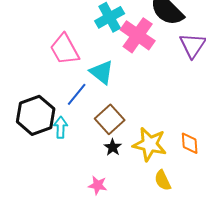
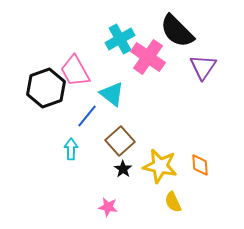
black hexagon: (36, 115) -> (46, 88), moved

